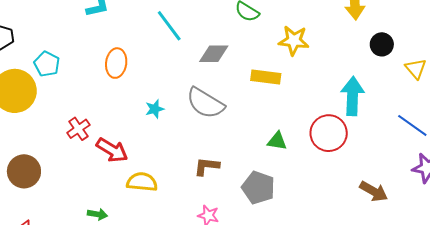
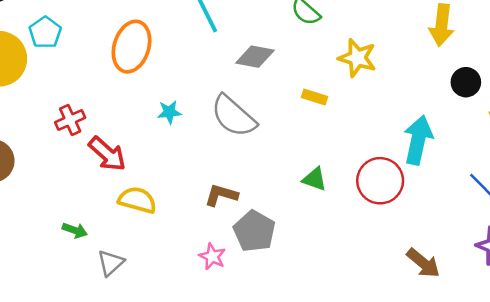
orange ellipse: (116, 63) -> (132, 47), size x1.4
yellow rectangle: (266, 77) -> (314, 97), size x0.7
gray pentagon: (258, 188) -> (254, 231), moved

